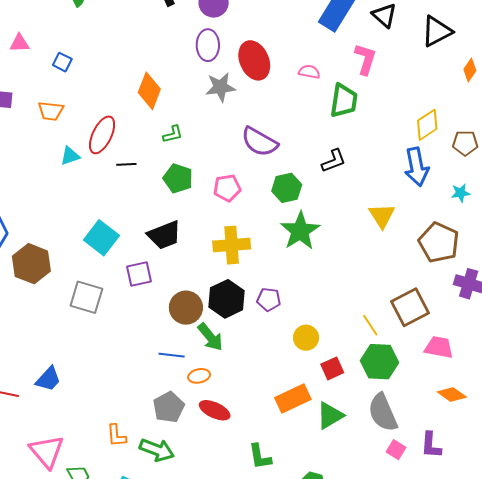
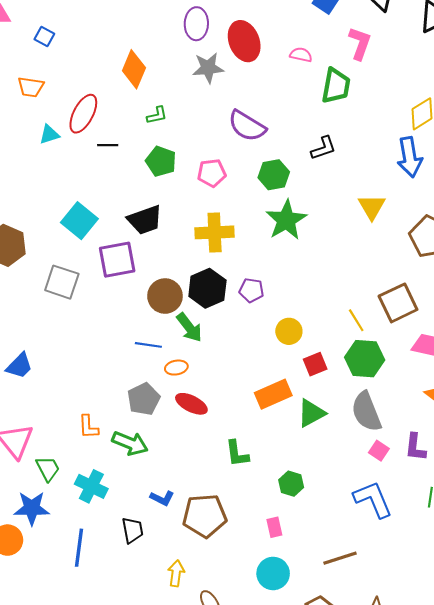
purple square: (139, 274) -> (117, 260), size x1.4

